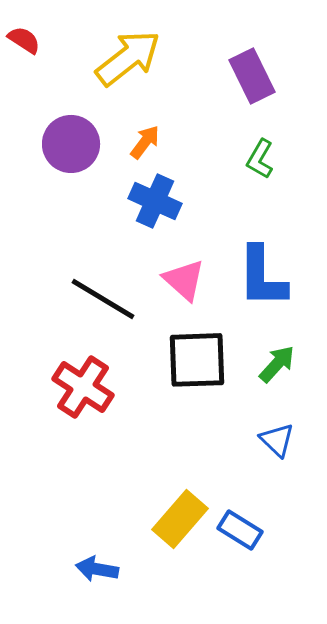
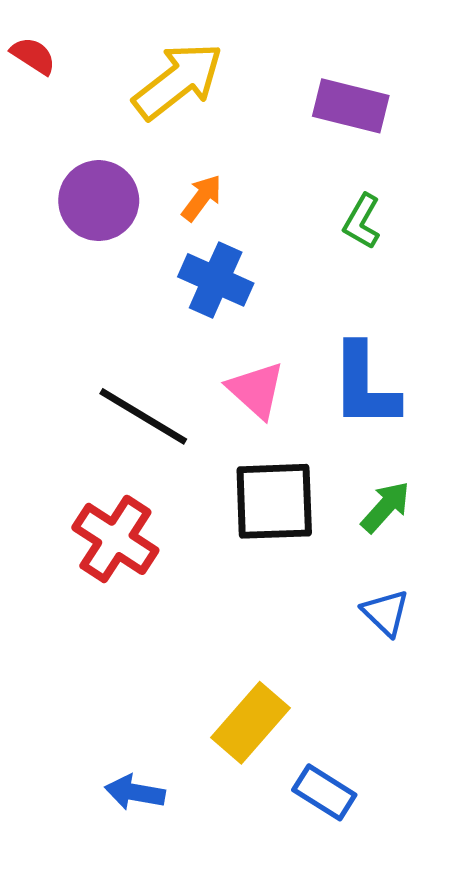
purple rectangle: (252, 76) -> (351, 106), turned -50
blue rectangle: (240, 530) -> (324, 792), moved

